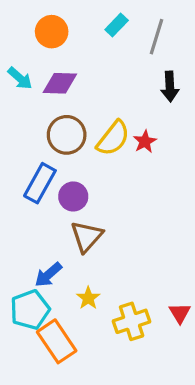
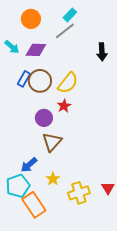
gray line: (157, 37) -> (65, 31), moved, turned 35
red star: (145, 142) -> (64, 106), moved
blue rectangle: (40, 183) -> (24, 79), moved, size x0.7

